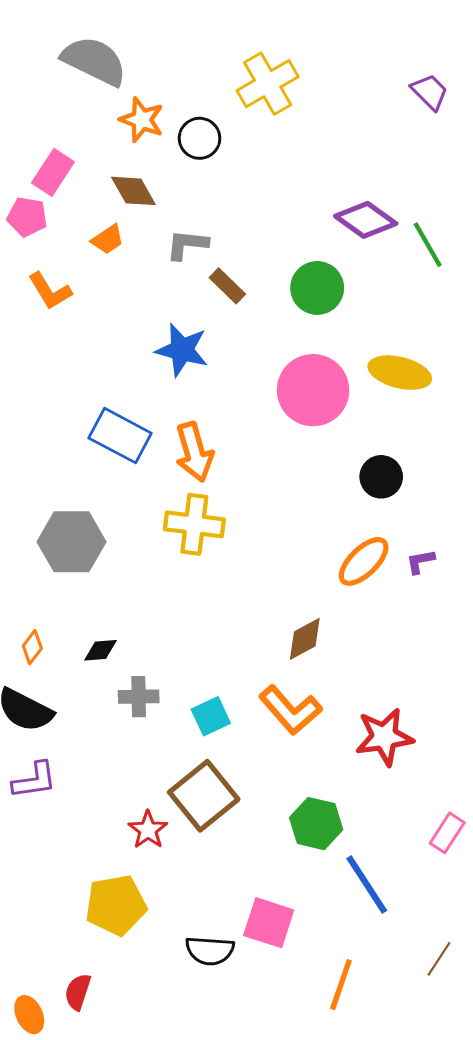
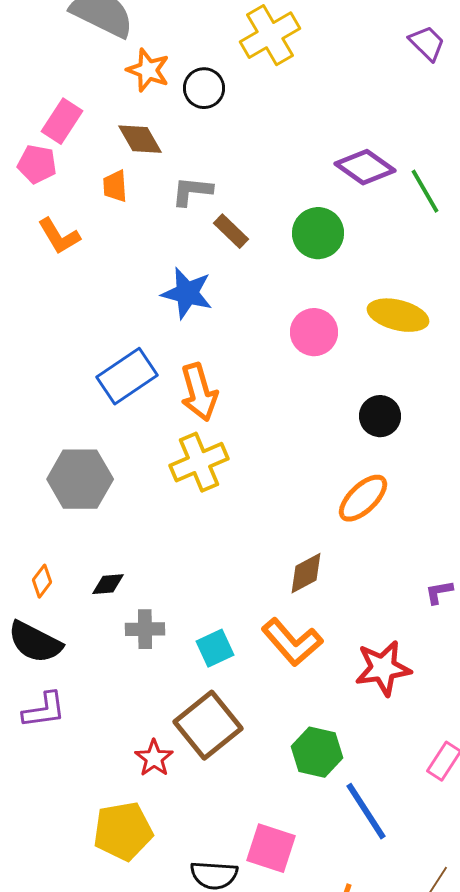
orange trapezoid: (108, 239) -> (115, 186), turned 120
pink circle: (313, 390) -> (314, 332), size x0.7
blue rectangle: (120, 436) -> (127, 376), turned -62
yellow cross: (194, 524) -> (199, 462), turned -30
purple L-shape: (420, 561) -> (439, 592), moved

